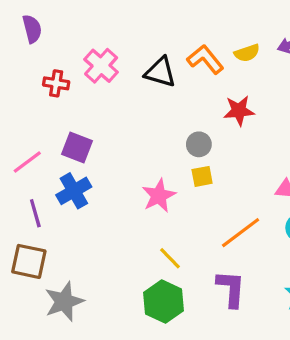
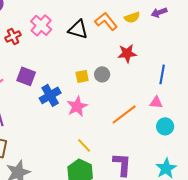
red cross: (56, 83) -> (13, 36), turned -35
yellow square: (202, 176) -> (82, 76), moved
blue cross: (74, 191) -> (50, 95), moved
orange line: (241, 233) -> (124, 114), moved

